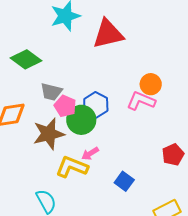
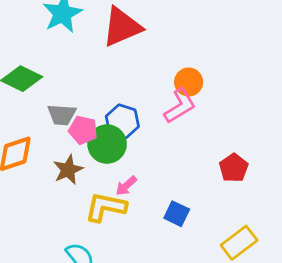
pink L-shape: (141, 101) -> (180, 106), turned 136
brown star: (49, 134) -> (68, 170), size x0.7

